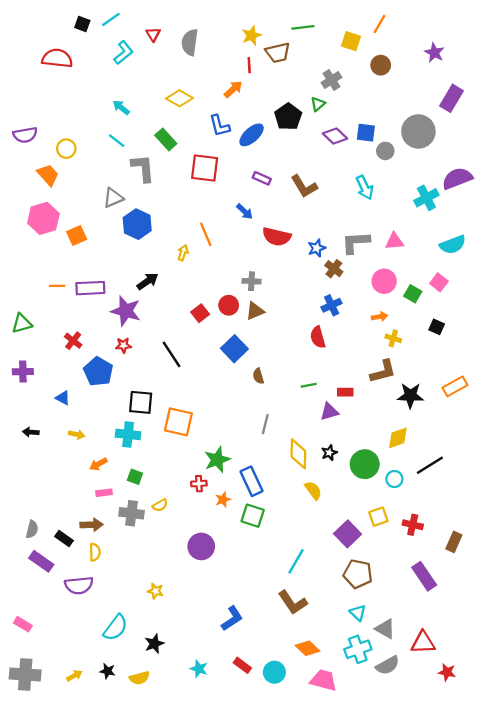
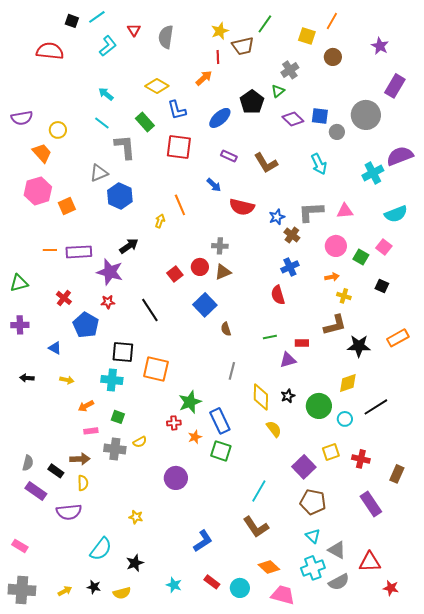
green line: (303, 27) -> (265, 24), turned -48
blue L-shape: (219, 126) -> (177, 110), moved

